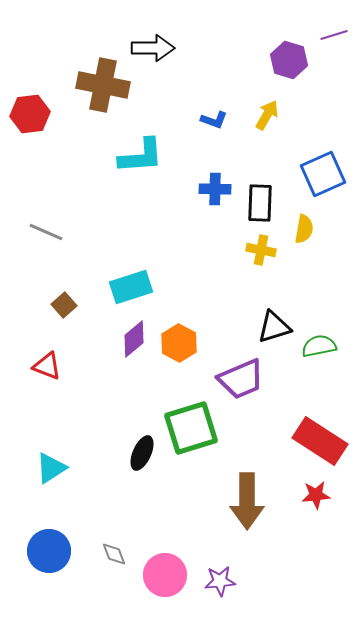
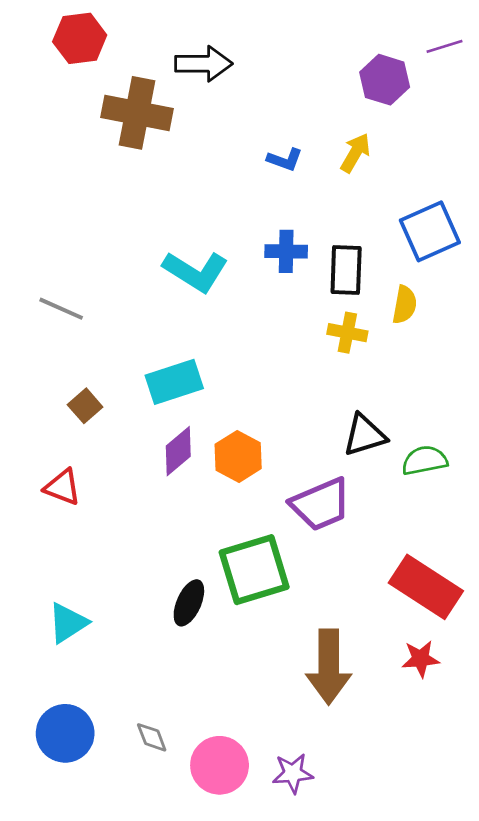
red hexagon: (30, 114) -> (80, 38), moved
cyan L-shape: (141, 156) -> (196, 271), moved, turned 36

